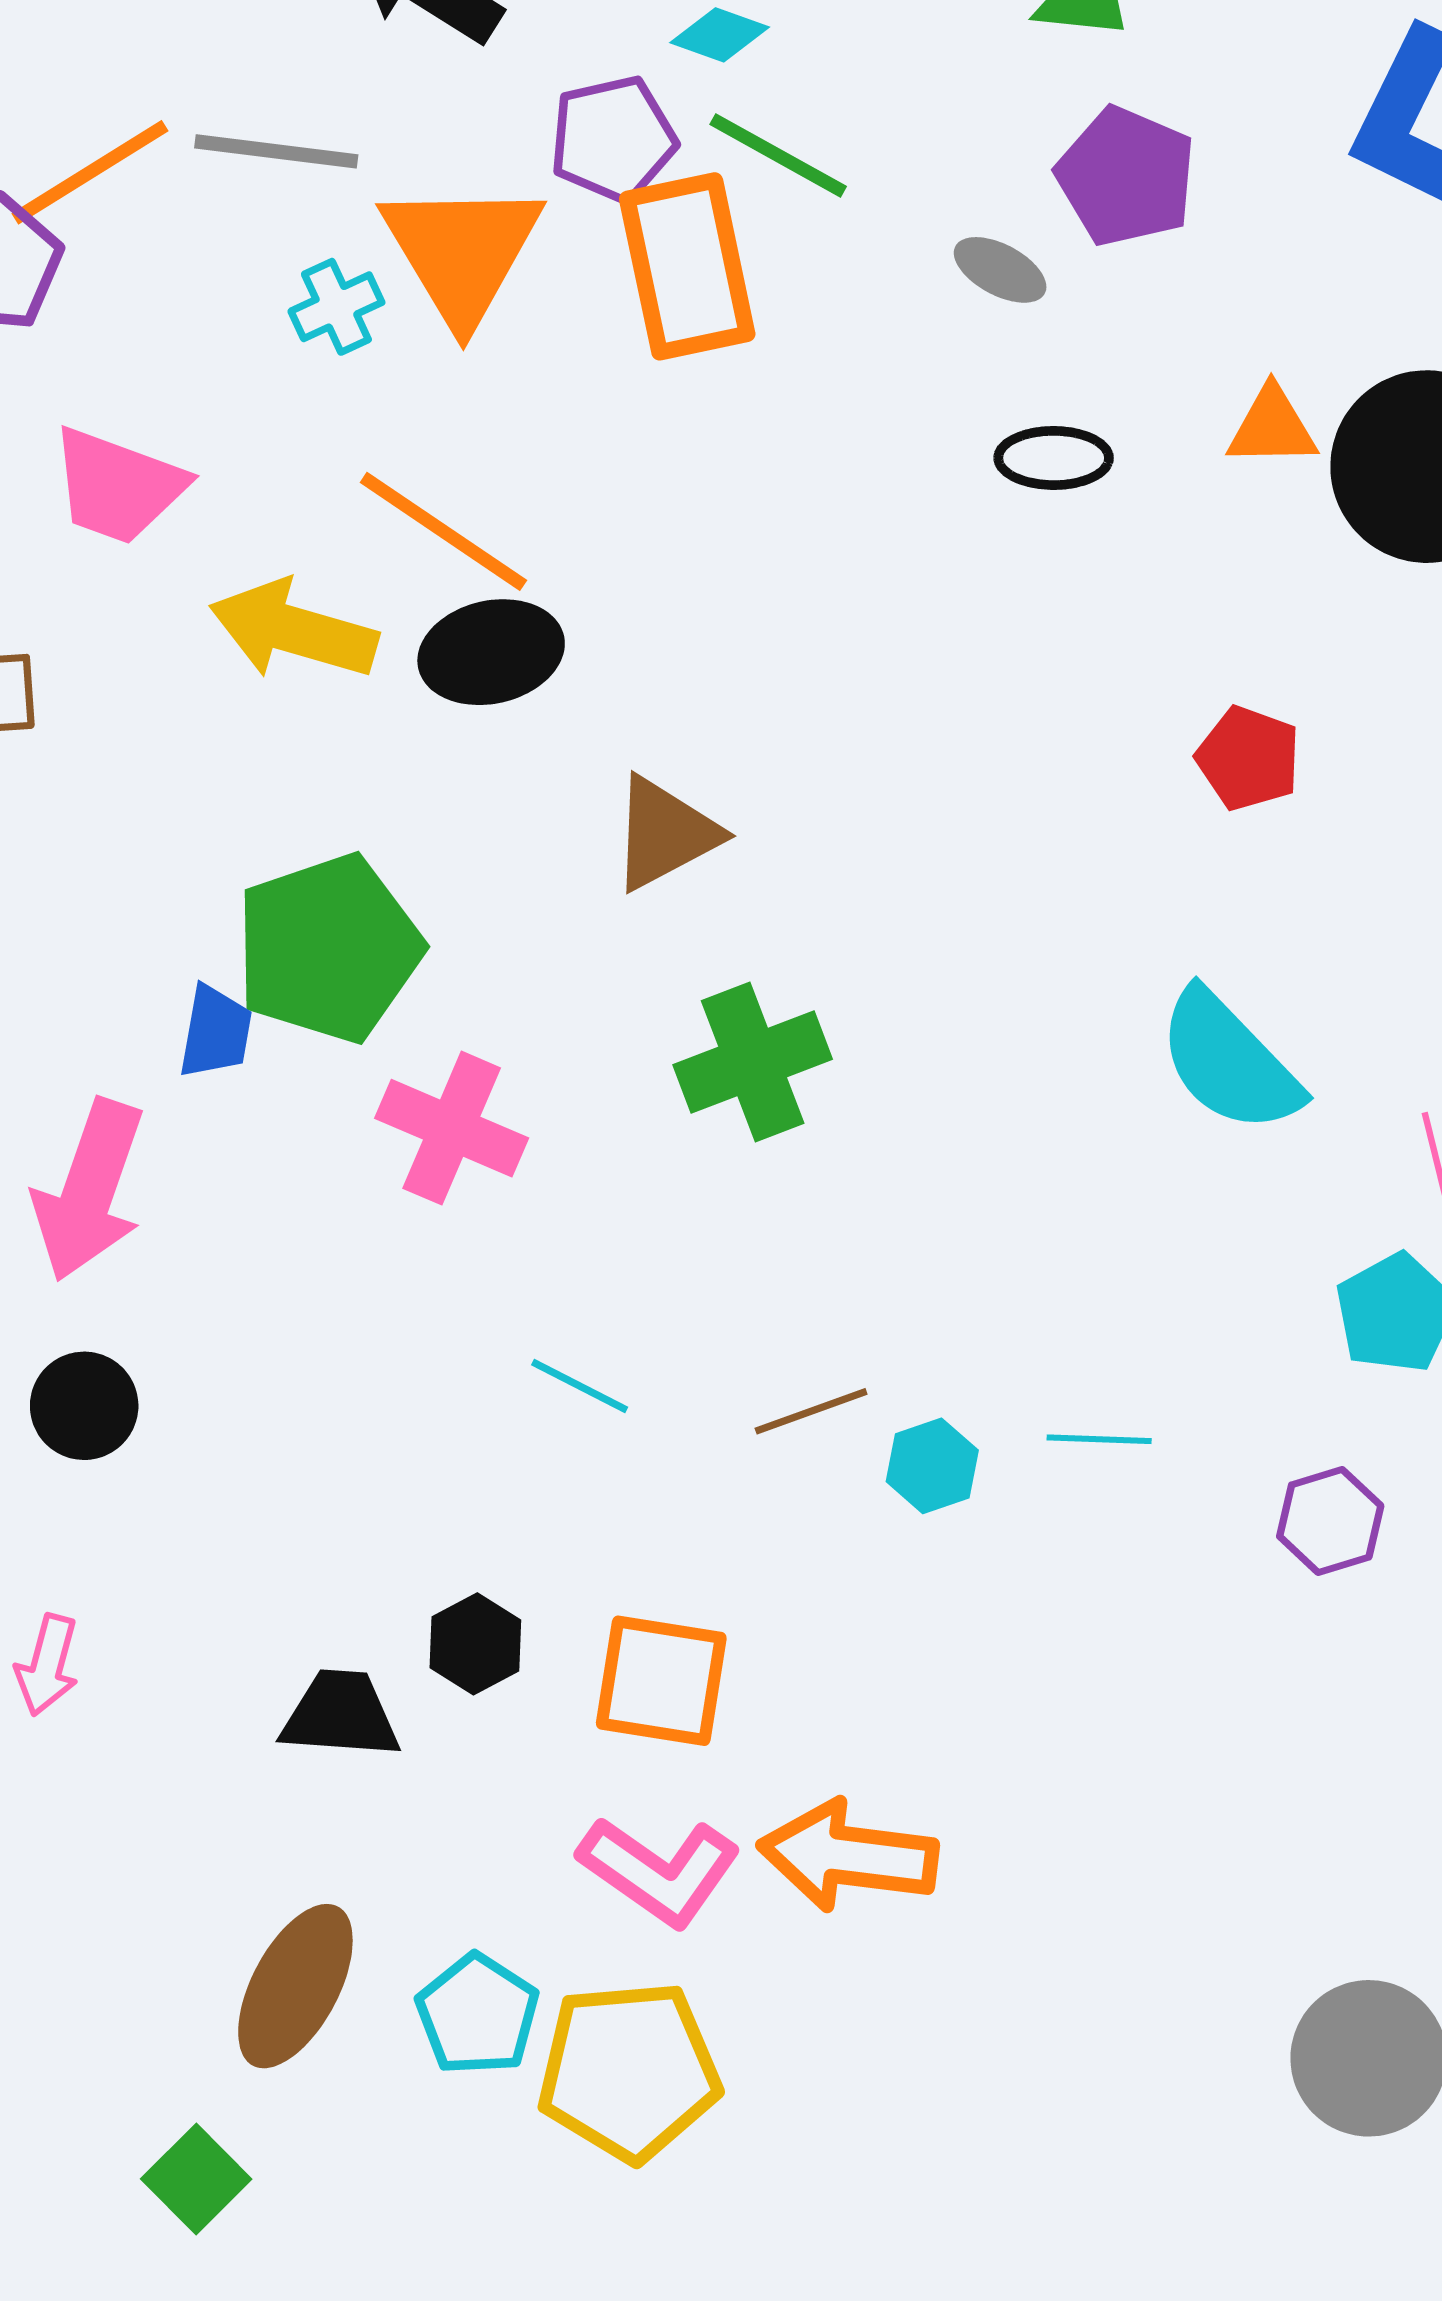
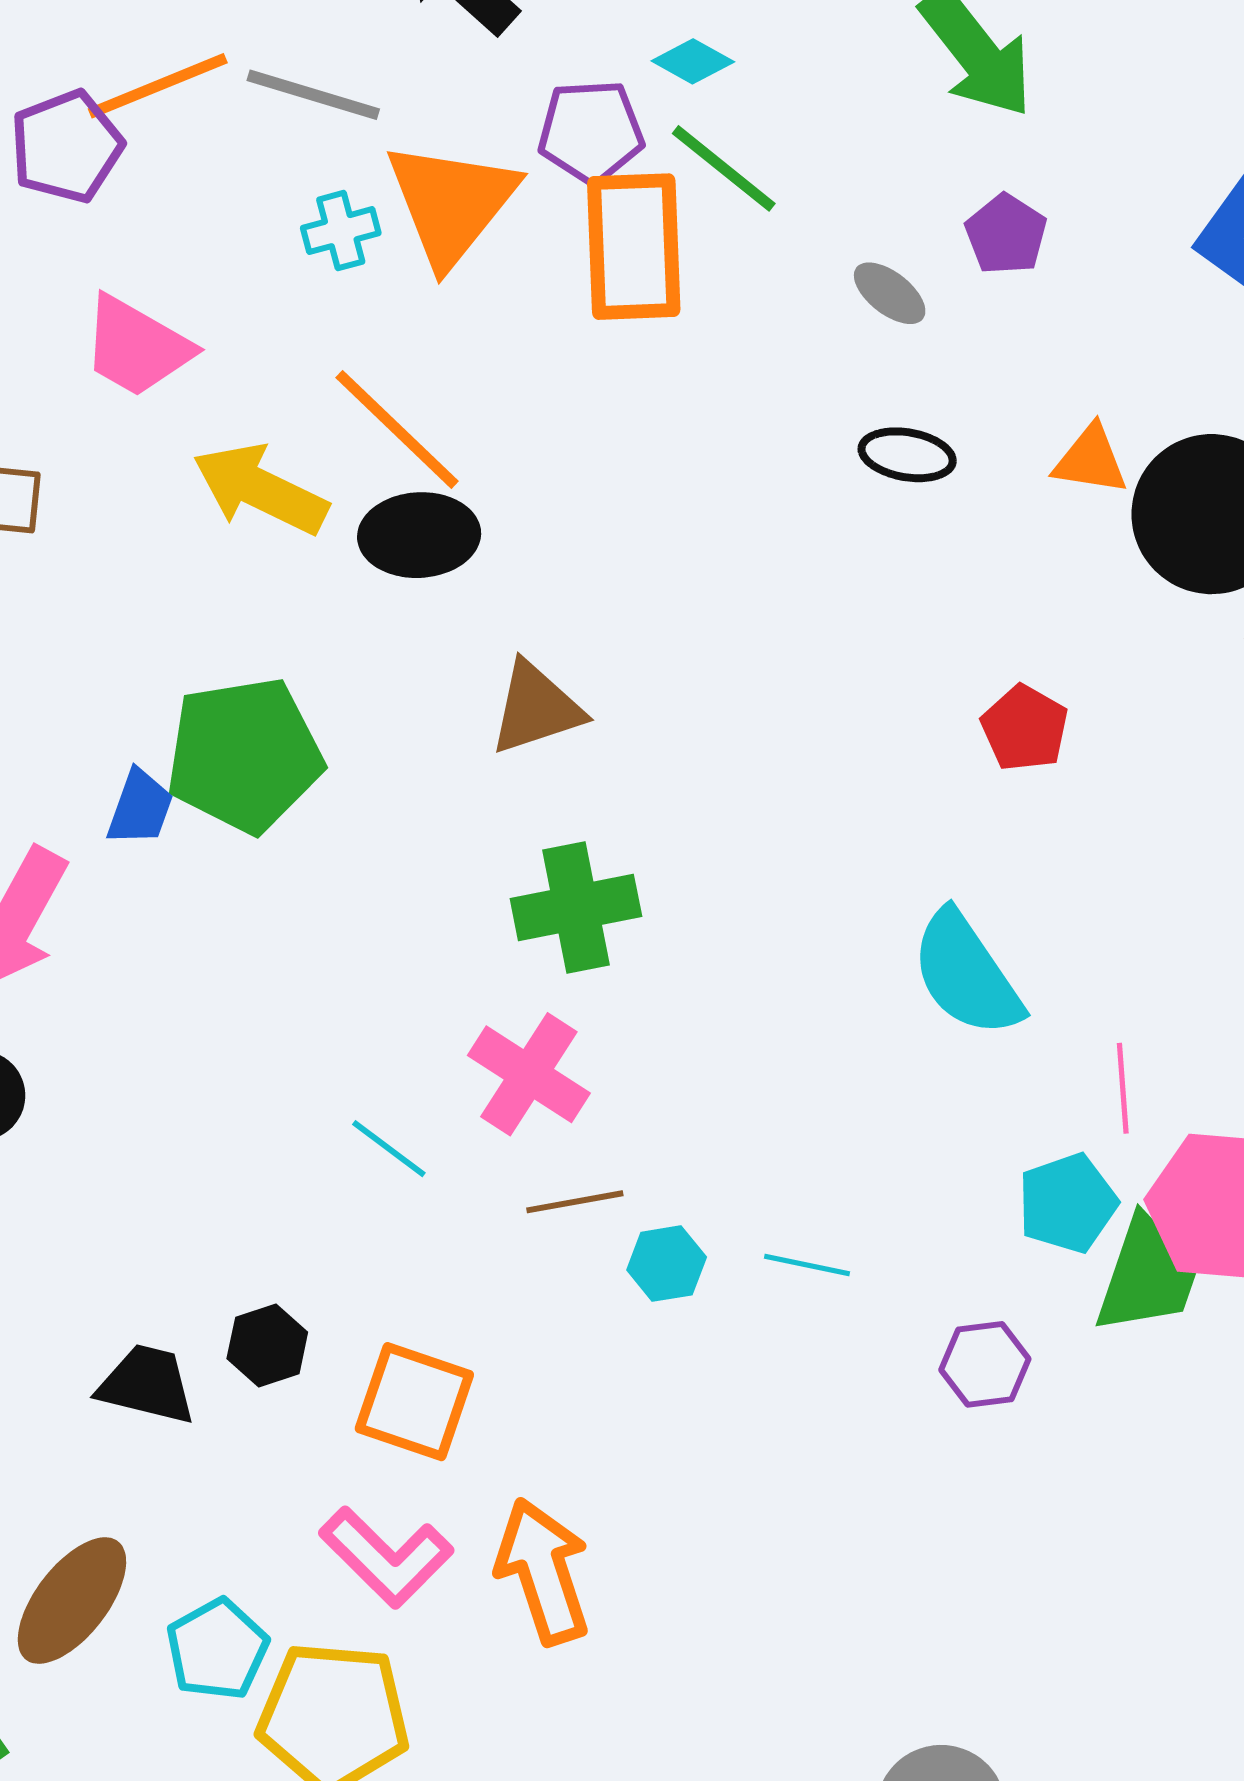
purple pentagon: (1126, 176) -> (1006, 234), size x0.7
pink cross: (452, 1128) -> (529, 1074), moved
orange arrow: (848, 1856) -> (543, 1571), turned 55

